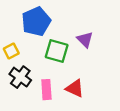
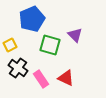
pink rectangle: (46, 90) -> (41, 79), turned -30

